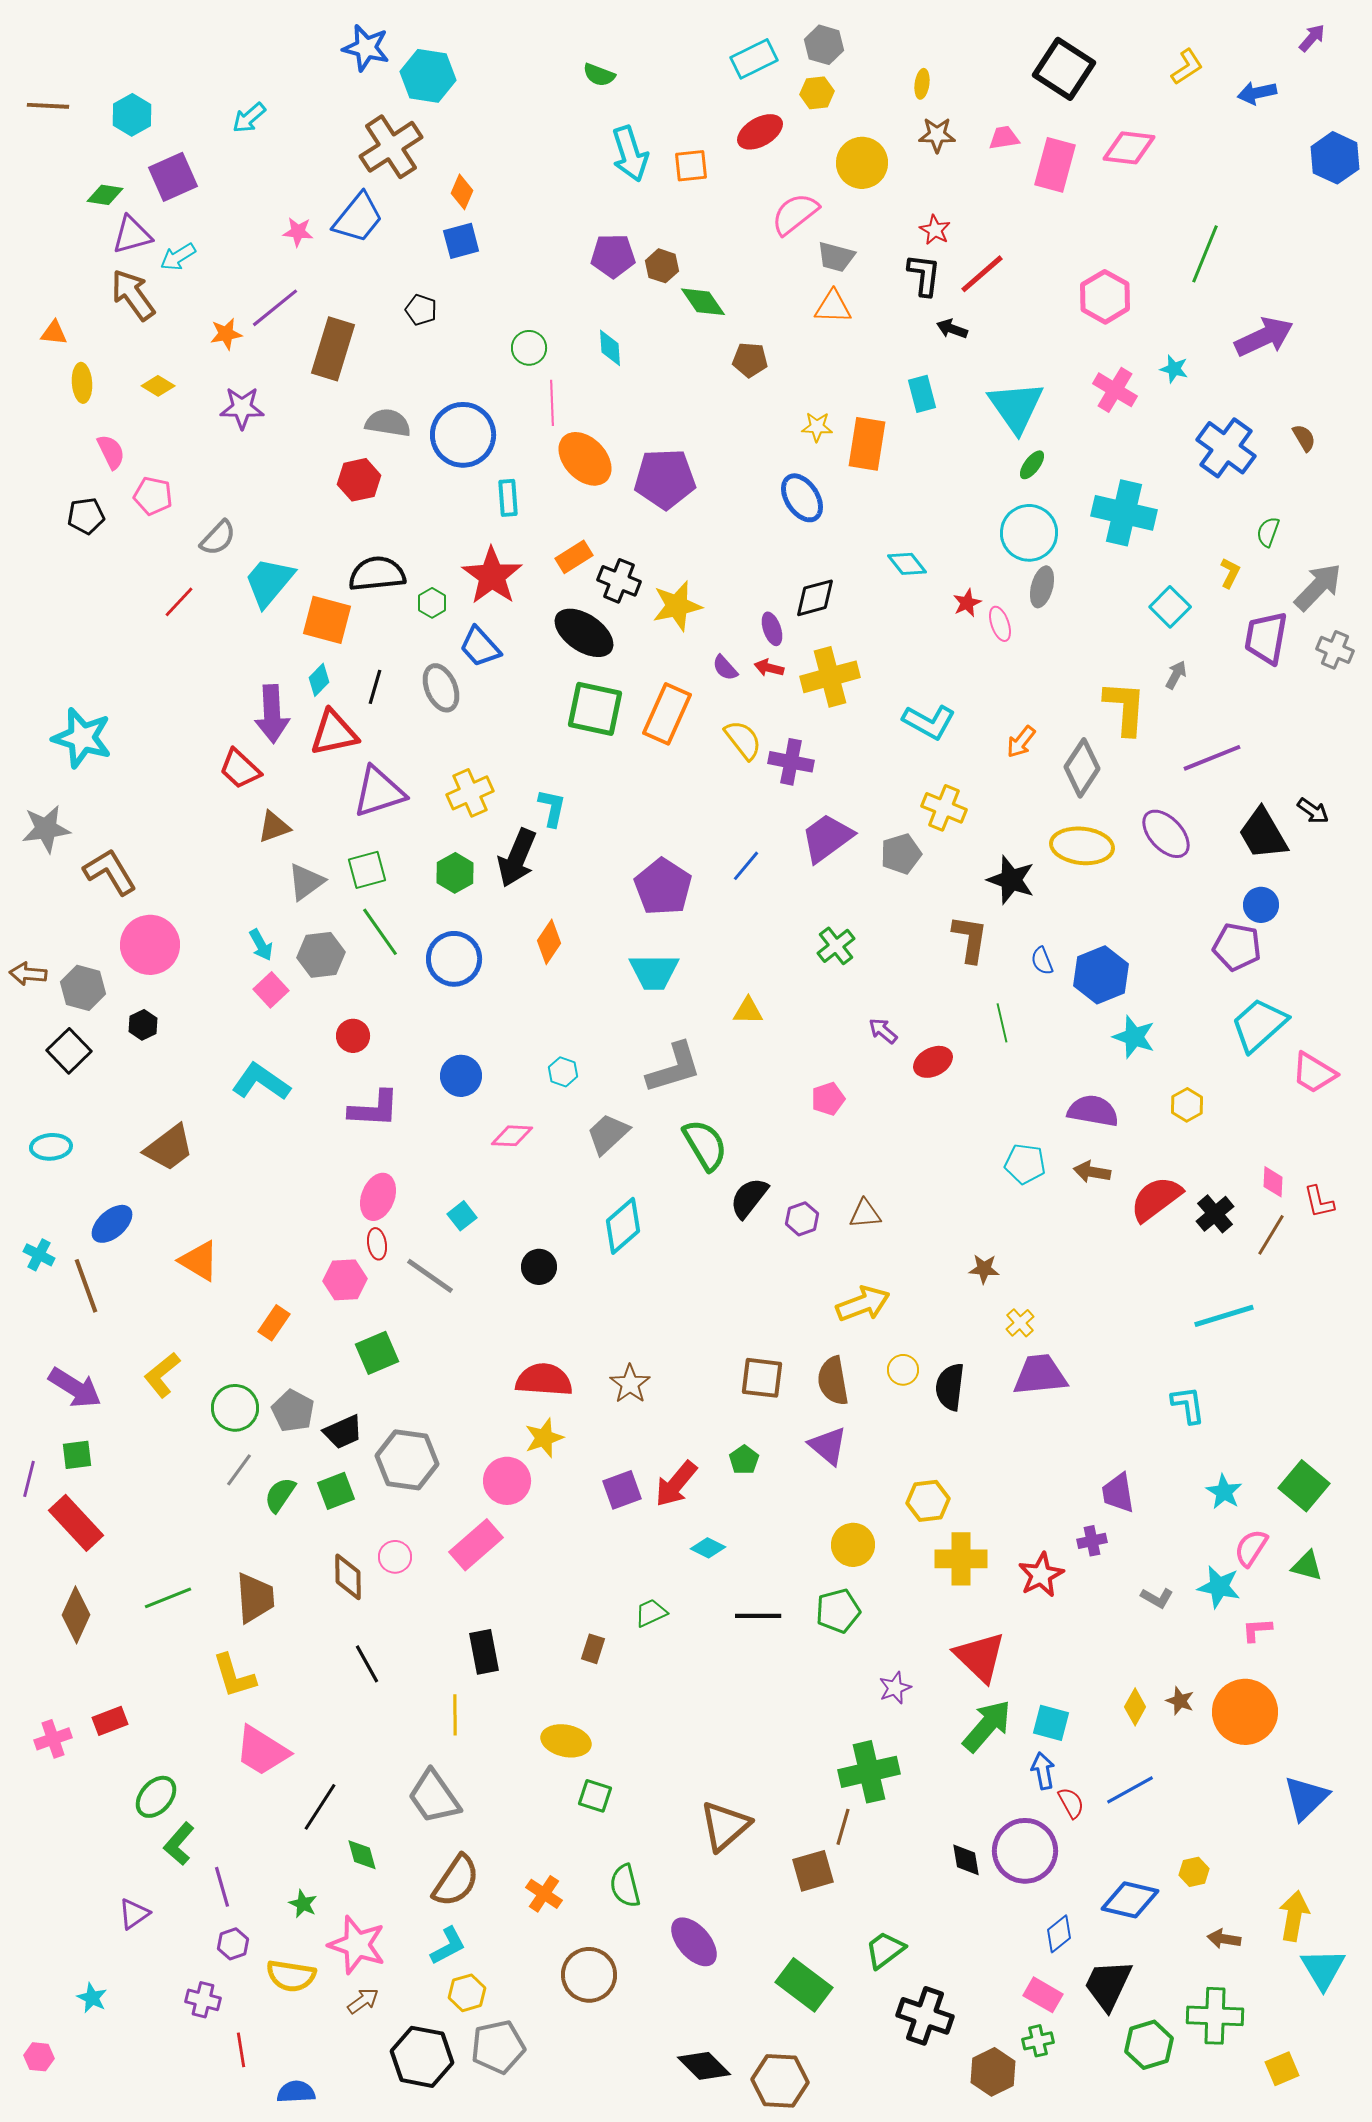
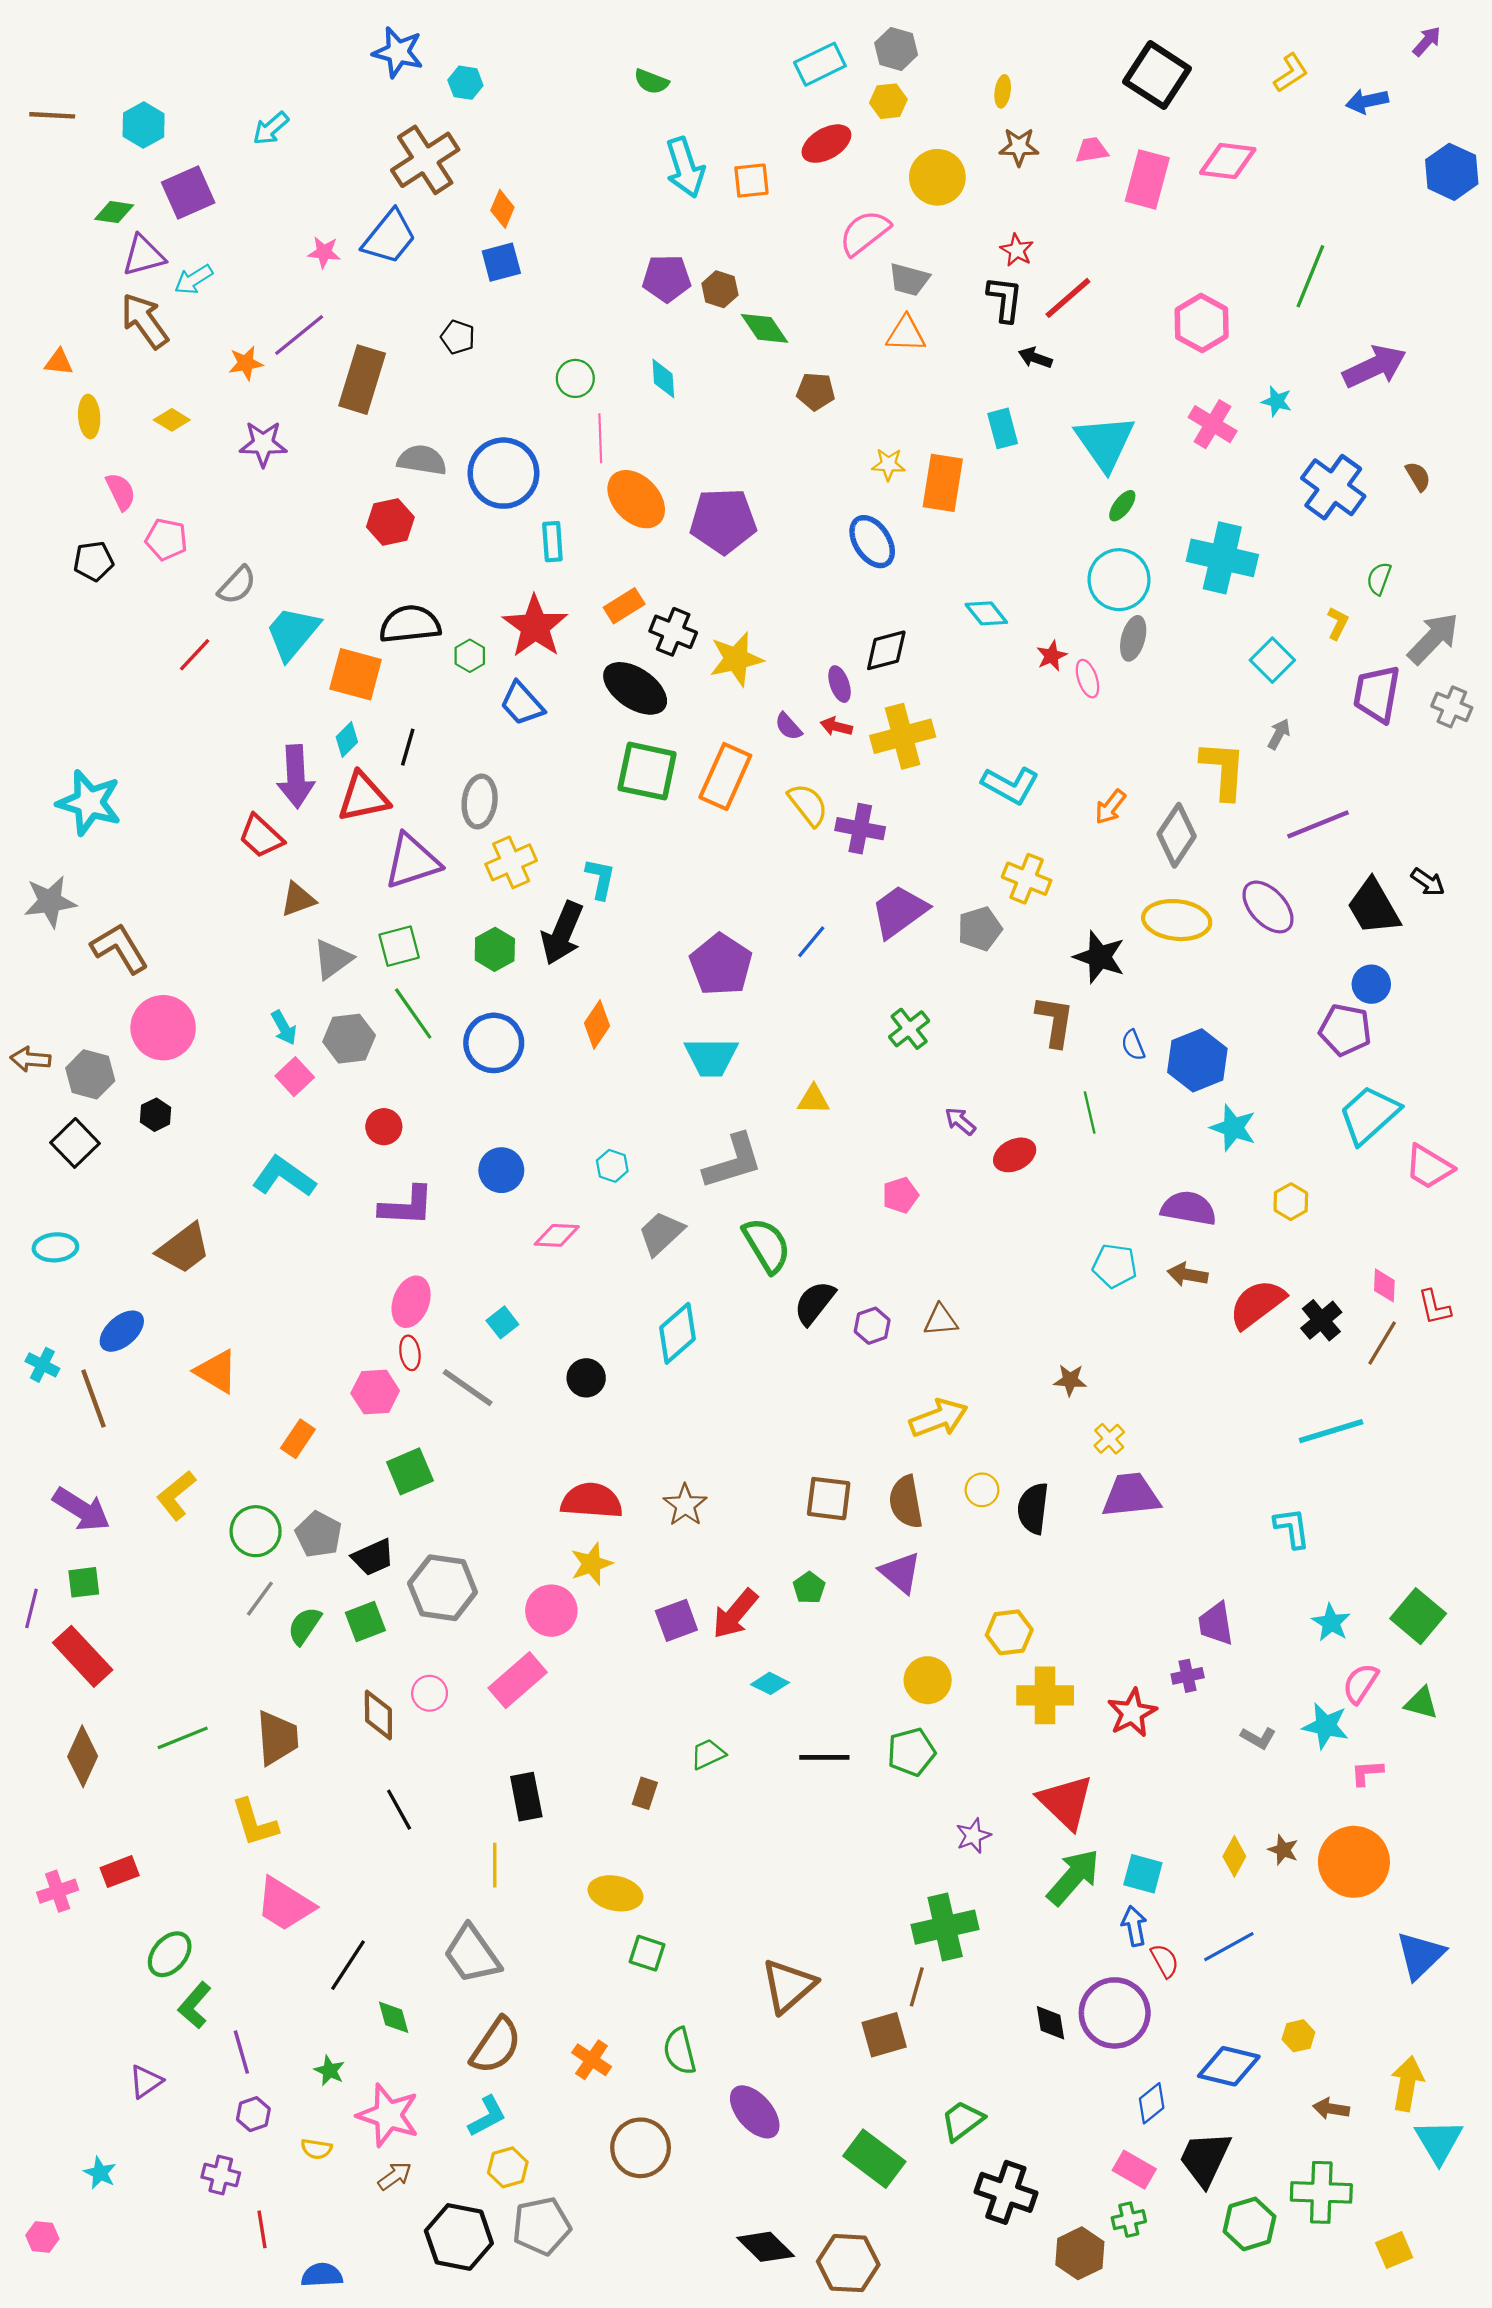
cyan hexagon: (428, 76) -> (465, 83), size x0.6
gray ellipse: (441, 688) -> (480, 801), moved, turned 30
yellow semicircle: (291, 1976) -> (316, 2149), size x0.6

